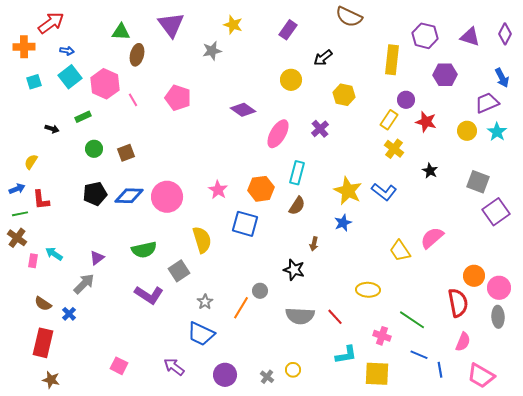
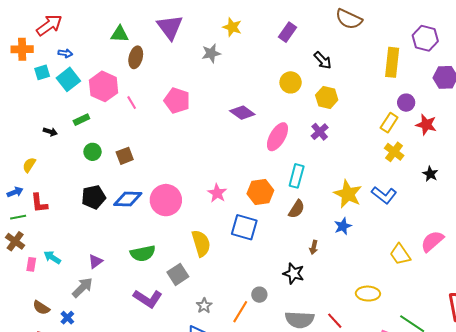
black arrow: (323, 58) -> (323, 60), turned -96
cyan square: (34, 82) -> (42, 72), moved
yellow hexagon: (344, 95) -> (327, 98), moved

